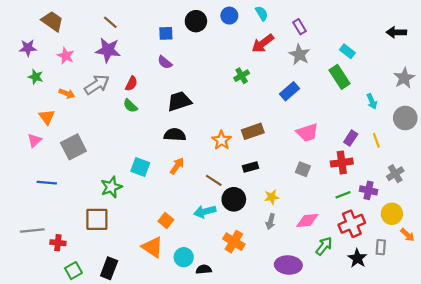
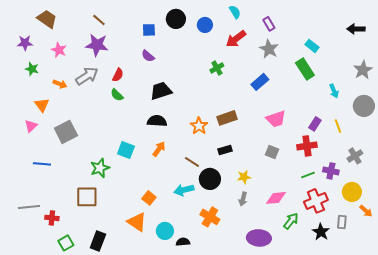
blue circle: (229, 16) -> (205, 25), moved

